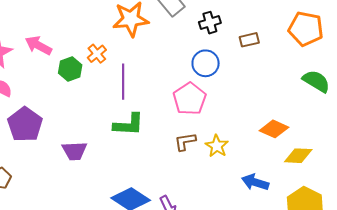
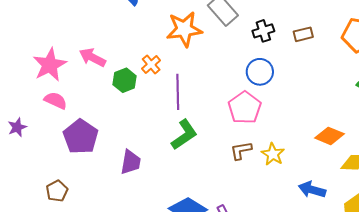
brown rectangle: (249, 40) -> (303, 34), moved
green L-shape: (129, 124) -> (184, 135), turned -36
purple trapezoid: (74, 151) -> (131, 162), turned -76

